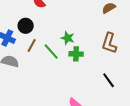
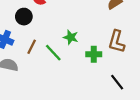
black circle: (26, 26) -> (24, 17), moved
green cross: (76, 54) -> (94, 54), moved

